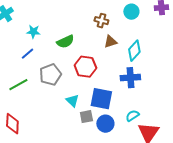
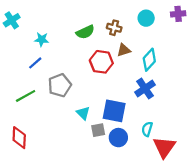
green semicircle: (65, 42) -> (85, 32), moved
red hexagon: (85, 67) -> (101, 62), moved
blue cross: (130, 78) -> (145, 89), turned -30
cyan semicircle: (132, 116) -> (147, 129), turned -40

